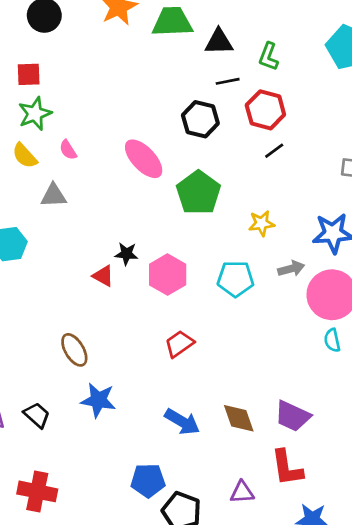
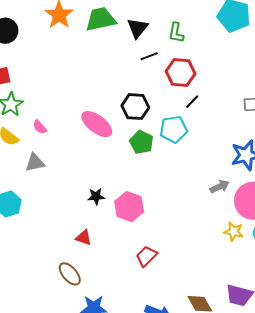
black triangle: (219, 42) -> (138, 28), turned -40
black hexagon: (200, 119) -> (135, 107), moved
green pentagon: (198, 193) -> (142, 142), size x0.7
yellow star: (261, 223) -> (234, 232), moved, turned 30
red triangle: (103, 276) -> (84, 238), moved
cyan pentagon: (236, 279) -> (174, 129), moved

